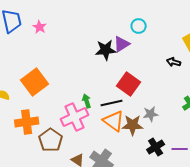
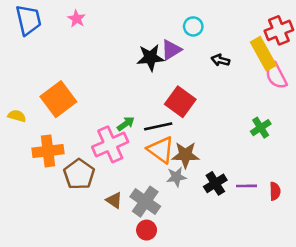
pink star: (40, 27) -> (77, 19), moved
black arrow: (174, 62) -> (220, 60), moved
green arrow: (87, 101) -> (126, 124), turned 72
gray star: (151, 114) -> (176, 177), moved

